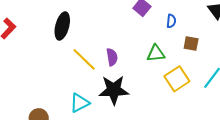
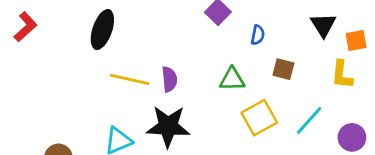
yellow line: (84, 59) -> (130, 79), turned -36

